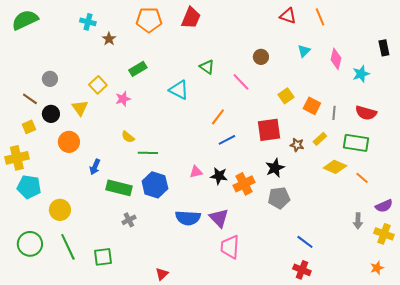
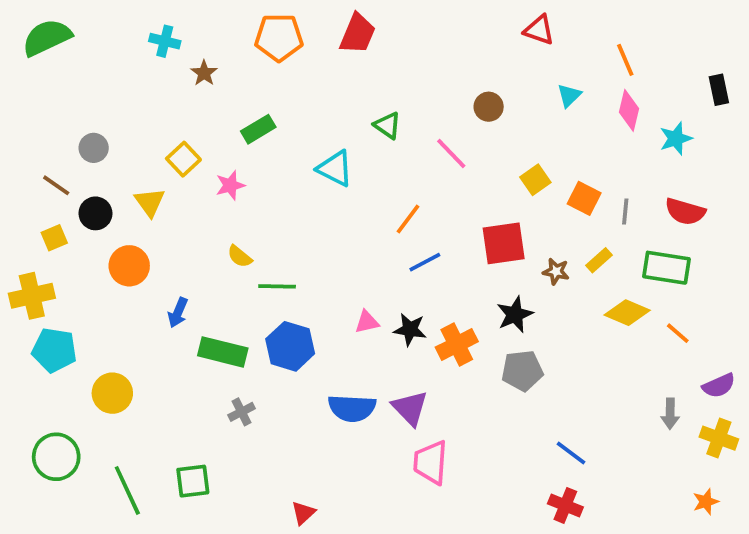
orange line: (320, 17) -> (625, 60), moved
green line: (68, 247) -> (127, 490), moved

